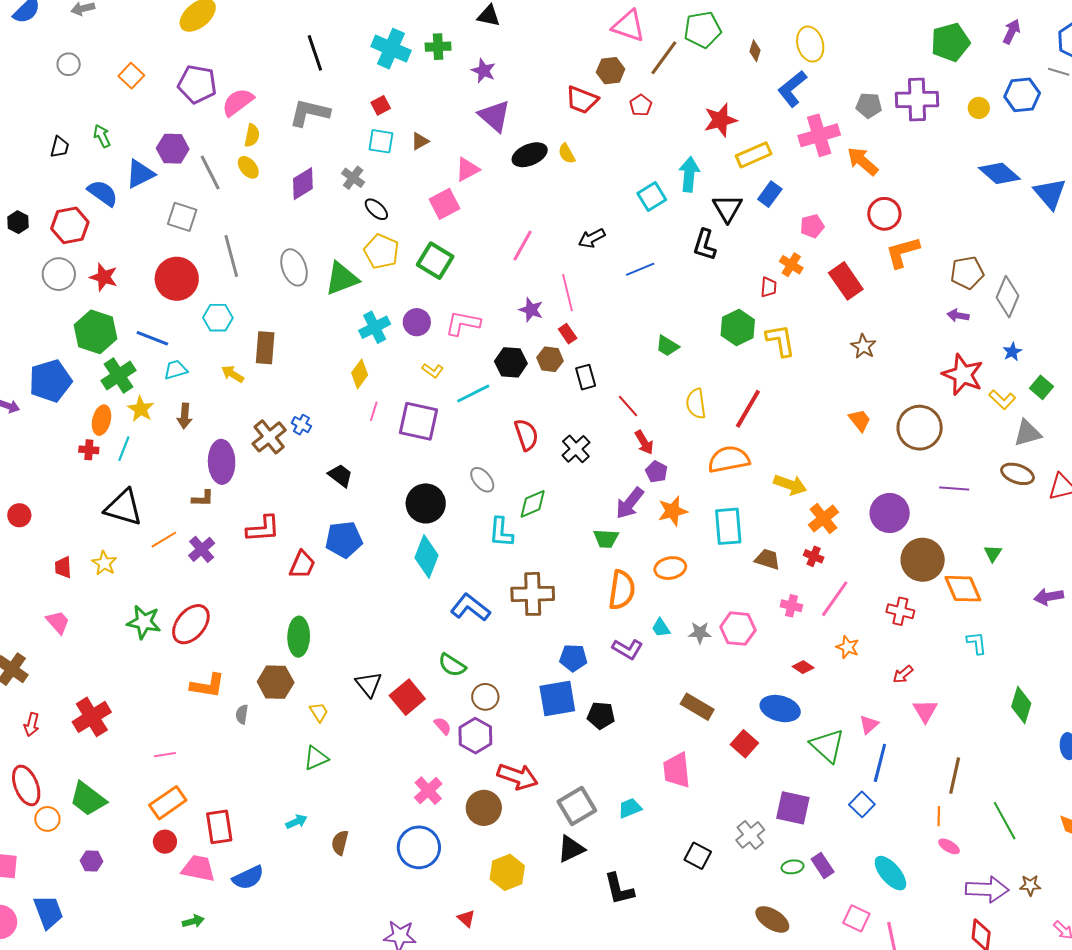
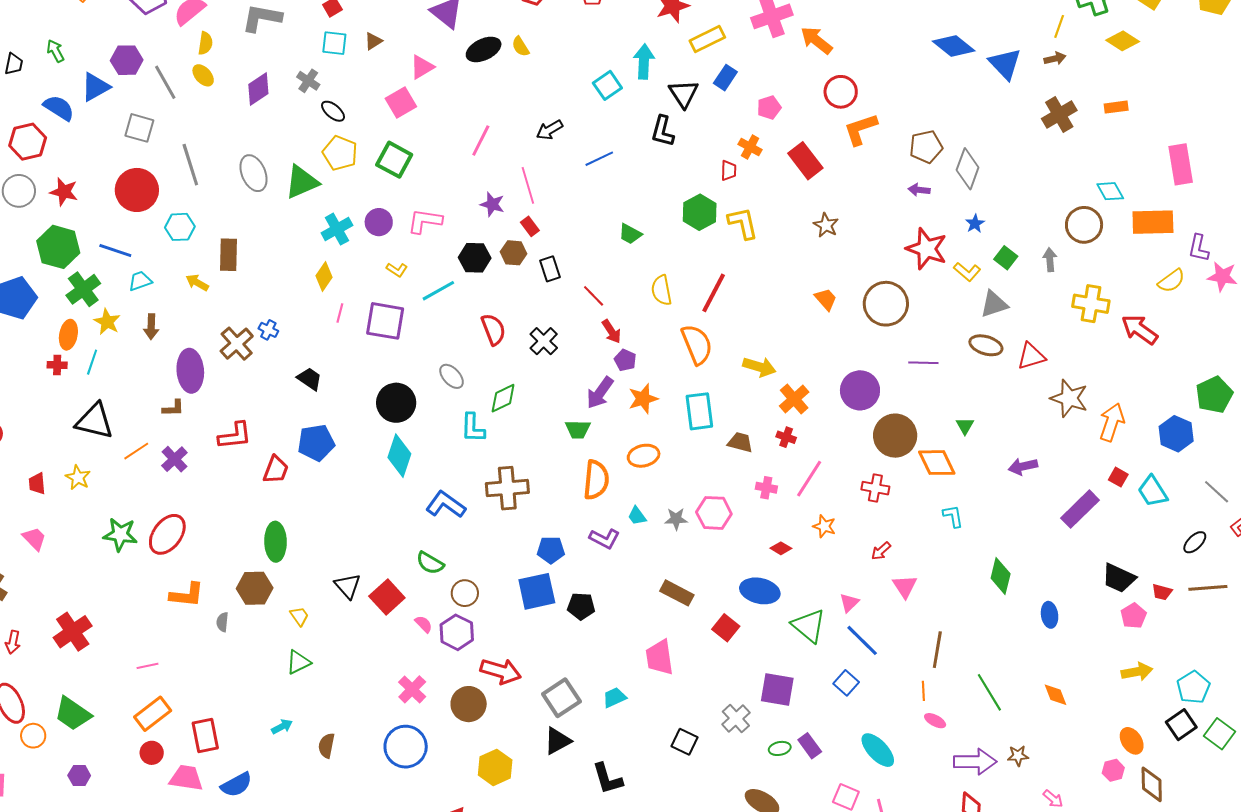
orange semicircle: (729, 459) -> (697, 344), turned 81
blue line: (880, 763) -> (862, 640), turned -57

